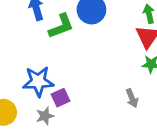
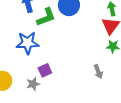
blue star: (38, 81) -> (28, 43), moved

